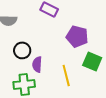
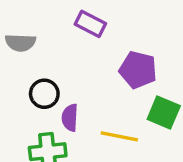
yellow line: (66, 75) -> (119, 136), turned -65

